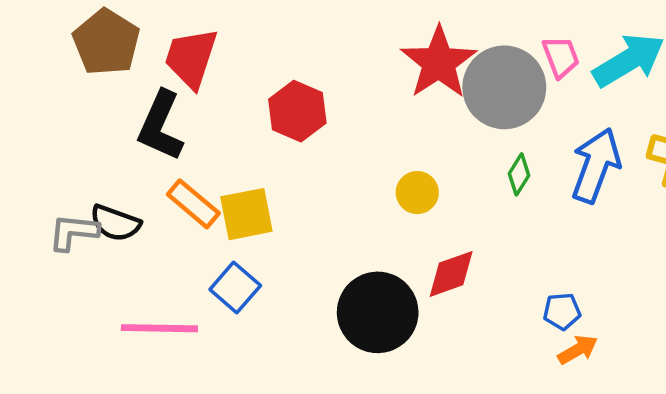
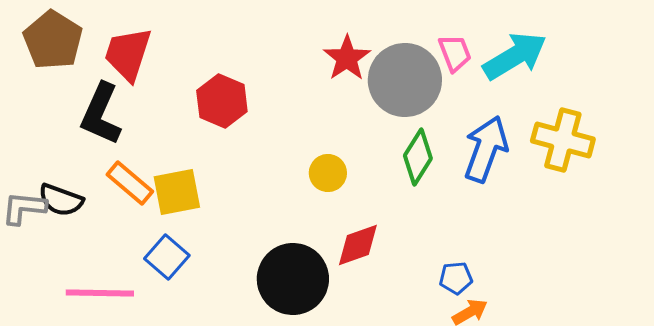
red star: (439, 63) -> (347, 58), size x0.7
green diamond: (519, 174) -> (418, 157), size x1.5

